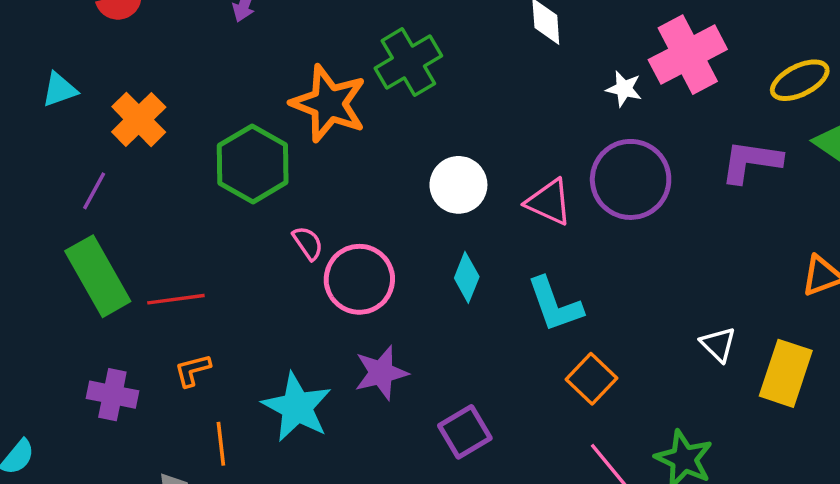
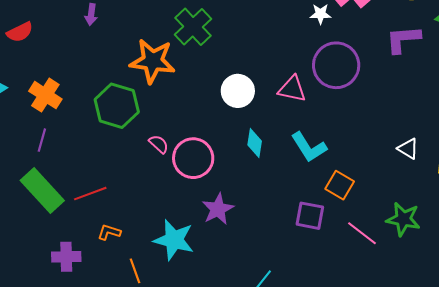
purple line: (94, 191) -> (42, 140), moved
orange L-shape: (193, 370) -> (109, 232), turned 45
purple square: (465, 432) -> (310, 216), moved, turned -36

